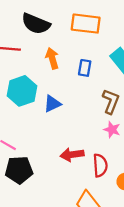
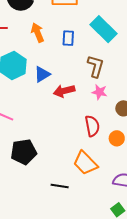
red arrow: (72, 155) -> (64, 91), moved
black pentagon: (19, 170) -> (24, 152), moved

